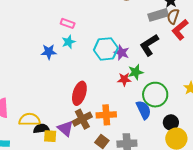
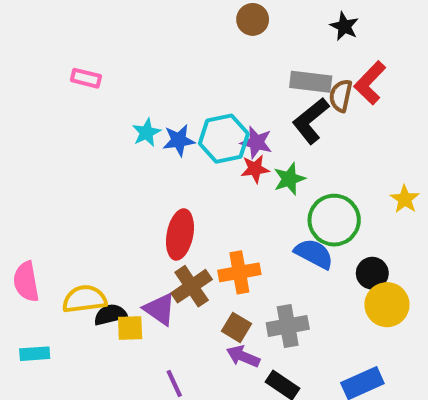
gray rectangle: (158, 15) -> (311, 82), moved, turned 30
brown semicircle: (173, 16) -> (341, 96), moved
pink rectangle: (68, 23) -> (86, 78), moved
blue star: (49, 52) -> (179, 140), moved
red star: (124, 79) -> (255, 169), moved
blue semicircle: (144, 110) -> (314, 254), turned -30

